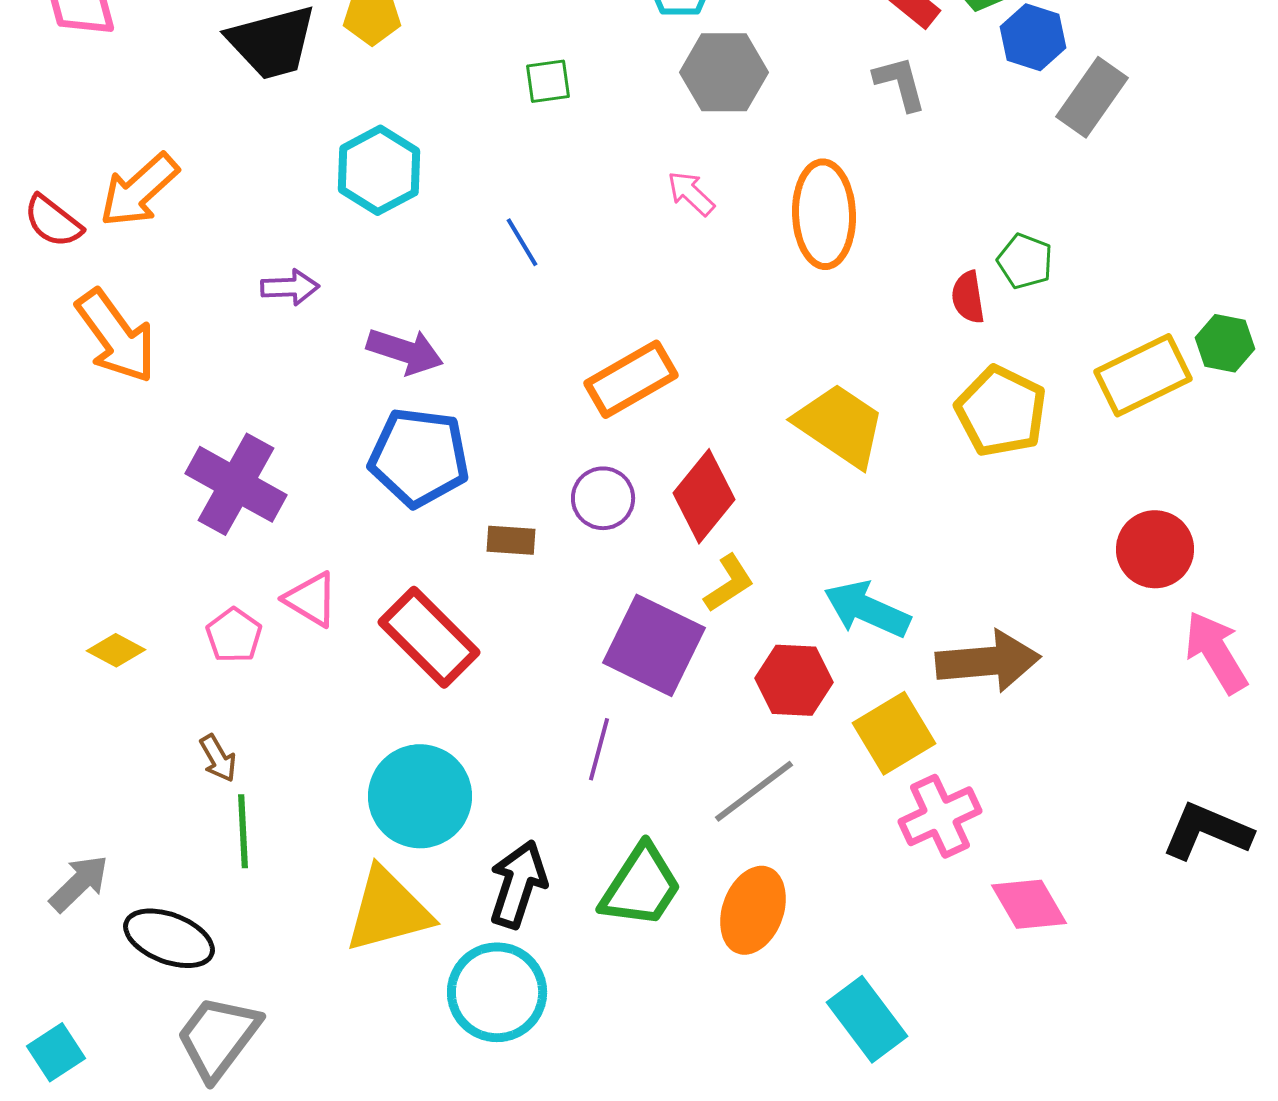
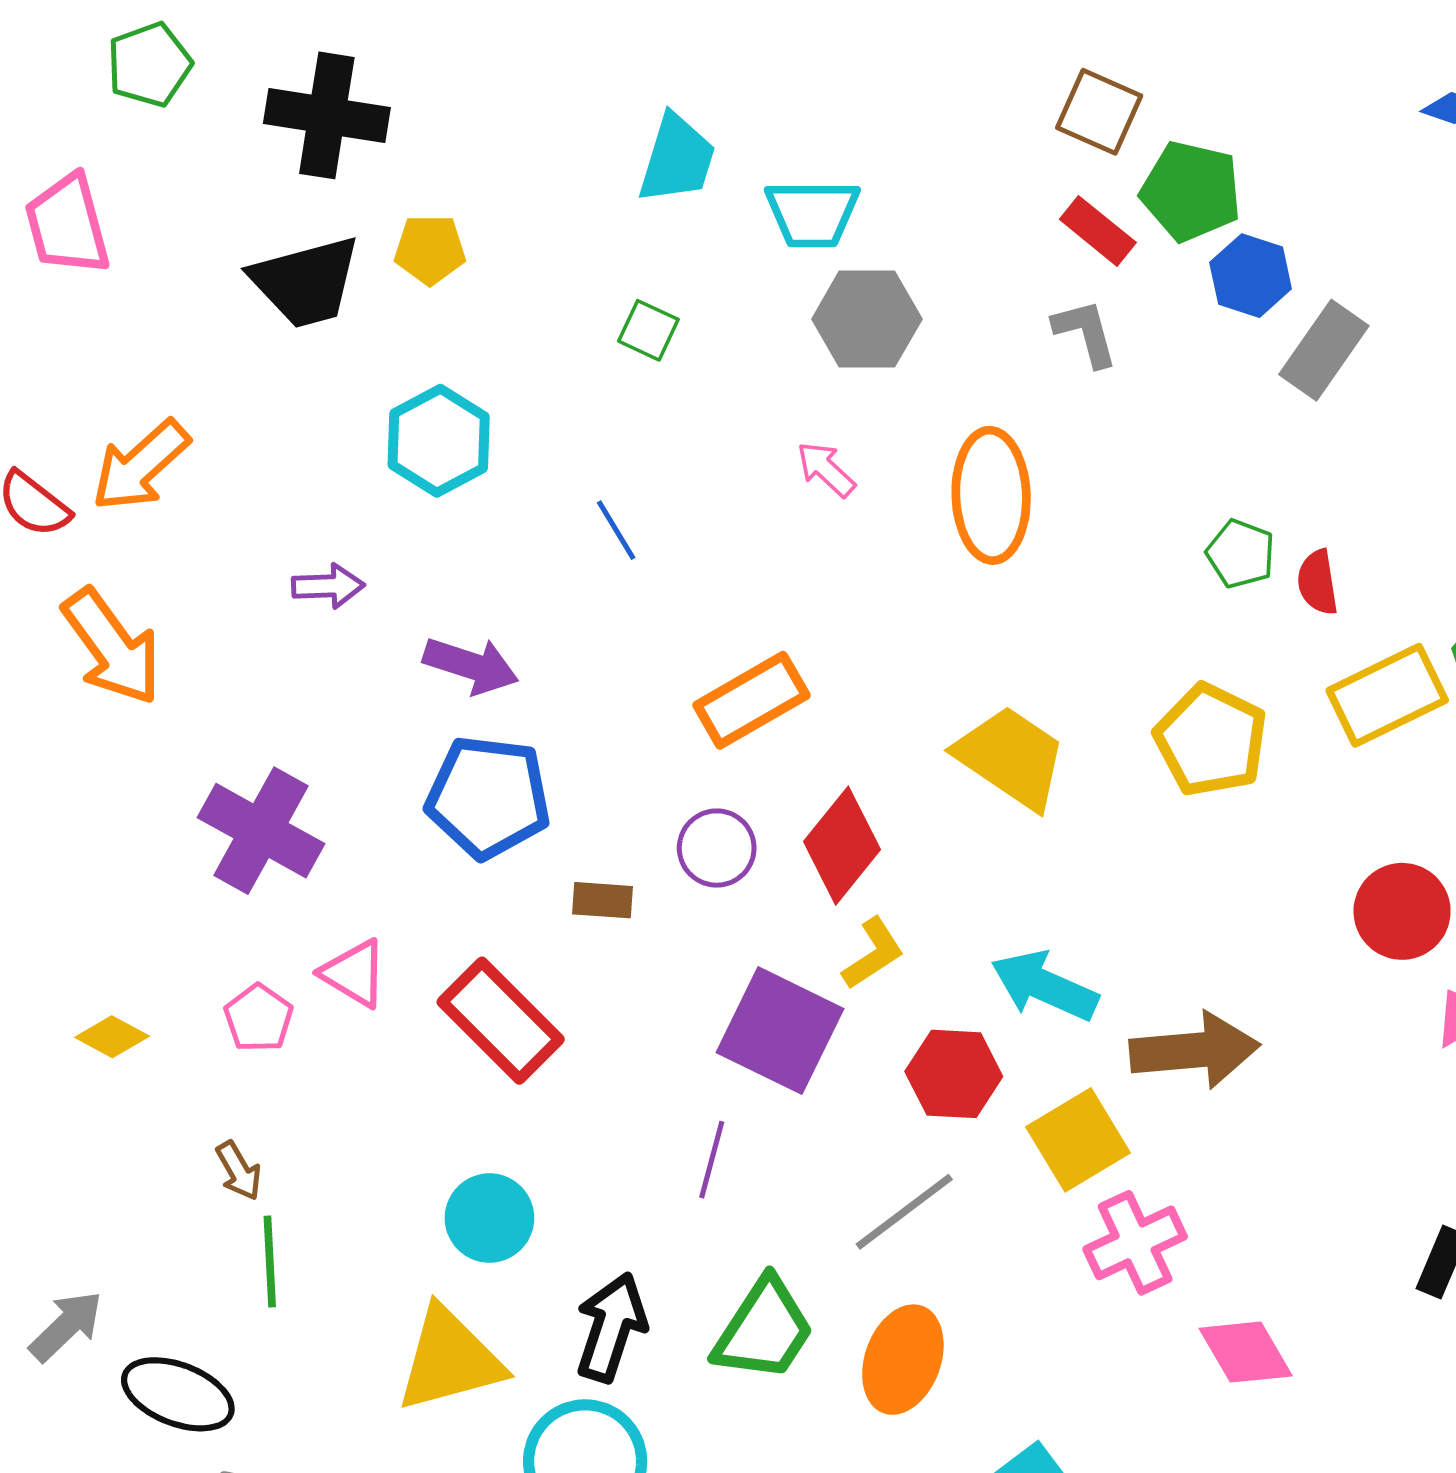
green square: (548, 81) -> (648, 330), turned 33
red semicircle: (968, 297) -> (1318, 582), moved
cyan circle: (420, 796) -> (489, 1218), size x0.7

